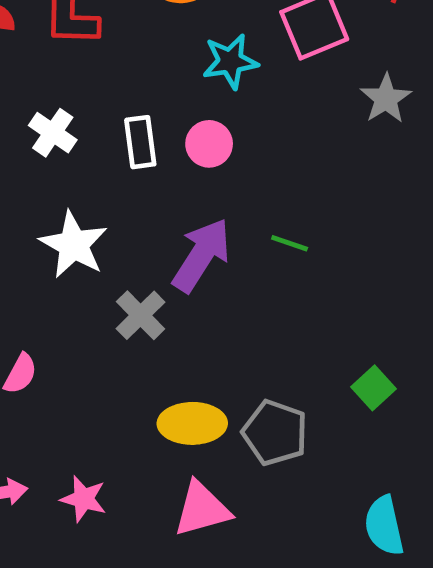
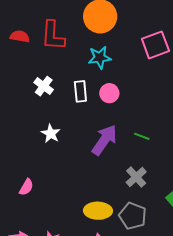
cyan star: (230, 61) -> (100, 58), moved
white star: (74, 245) -> (51, 134), size x0.7
gray cross: (141, 315) -> (136, 177), moved

